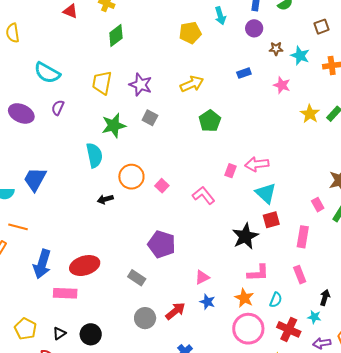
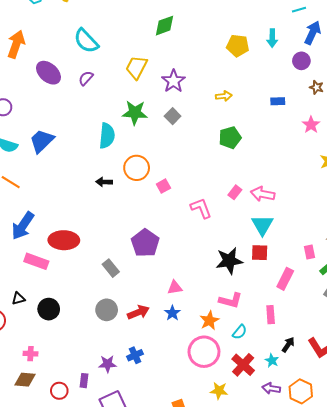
yellow arrow: (192, 84) -> (224, 96), size x0.7

